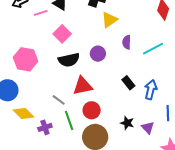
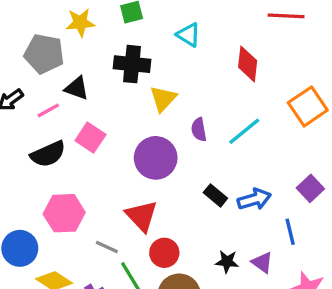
purple circle: (98, 54) -> (156, 158), size x1.6
pink hexagon: (26, 59) -> (64, 213), moved
black semicircle: (69, 60) -> (48, 154), moved
red triangle: (83, 86) -> (141, 216), turned -50
blue arrow: (151, 90) -> (254, 199), turned 72

